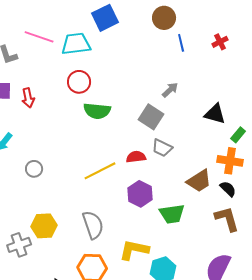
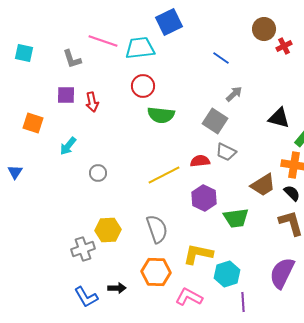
brown circle: (164, 18) -> (264, 29), moved
blue line: (181, 43) -> (221, 58), moved, turned -42

